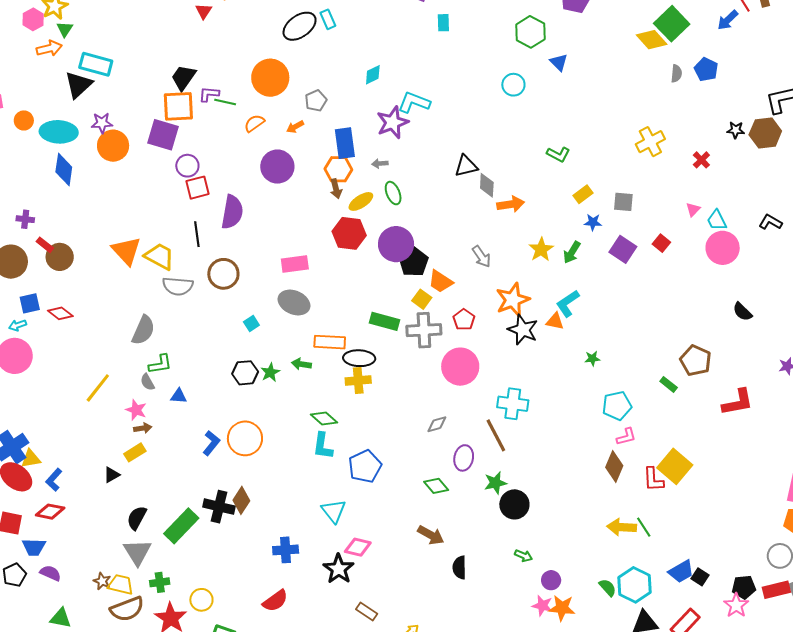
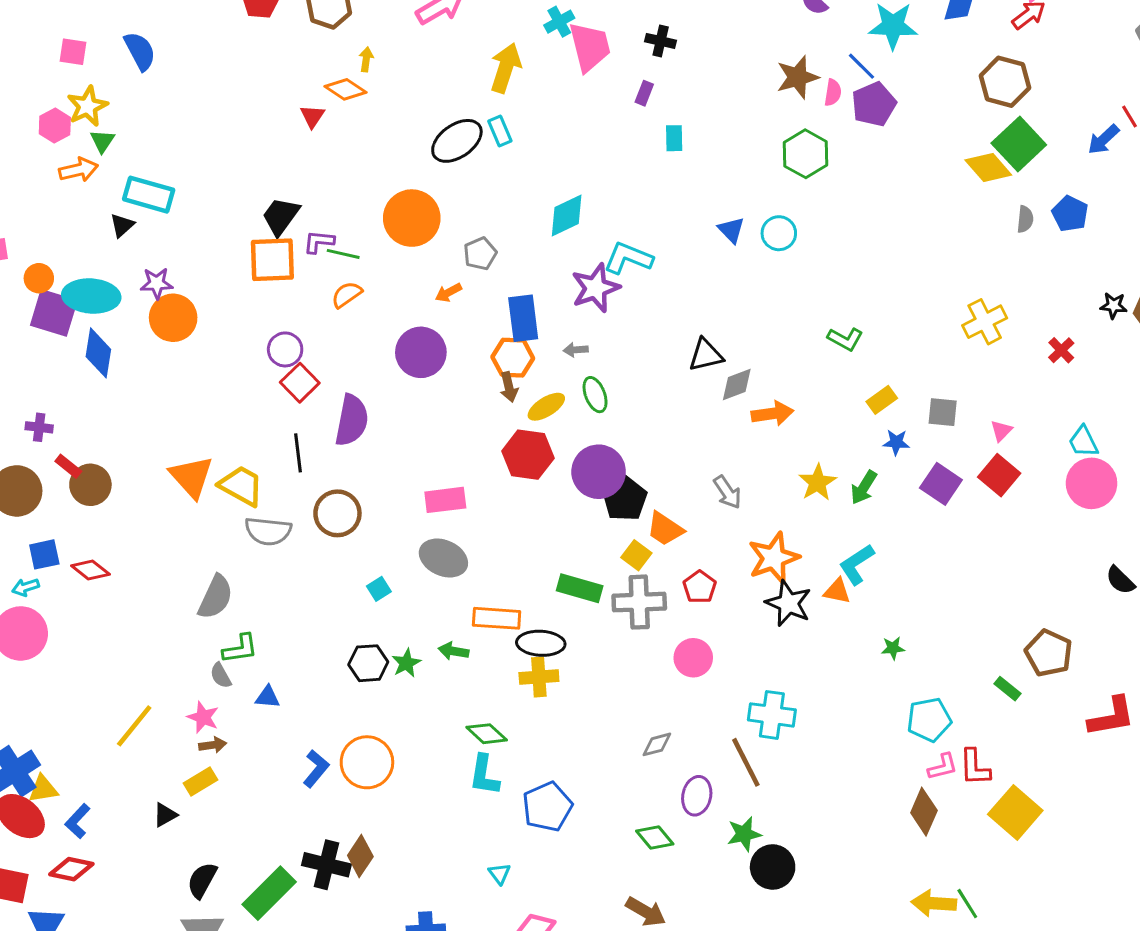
blue triangle: (559, 62) -> (731, 230), moved
cyan diamond: (373, 75) -> (567, 215), size x1.4
black triangle: (78, 85) -> (122, 225), size x0.6
orange semicircle: (254, 123) -> (347, 295), moved
purple square: (163, 135) -> (54, 313), moved
gray diamond: (487, 185) -> (737, 385), turned 65
red square: (198, 188) -> (300, 383), turned -30
pink triangle: (693, 209) -> (1001, 431), moved
red square: (661, 243) -> (999, 475), size x1.5
pink circle: (460, 367) -> (693, 658), size x0.7
yellow line: (98, 388) -> (134, 726), moved
red L-shape: (653, 479) -> (975, 767), moved
cyan triangle: (334, 511) -> (499, 874), size x0.6

